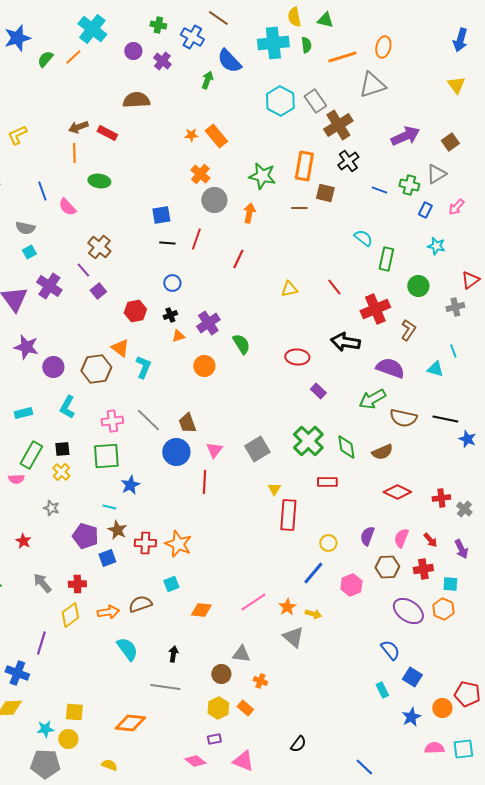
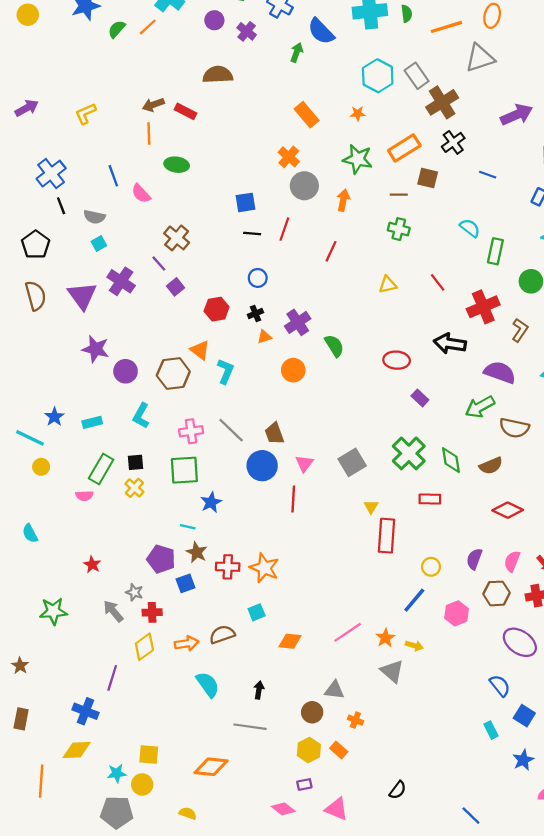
orange star: (191, 135) -> (358, 114), moved
orange rectangle: (304, 166) -> (404, 148), turned 48
green cross: (409, 185) -> (399, 229), moved
gray star: (51, 508) -> (134, 592), moved

